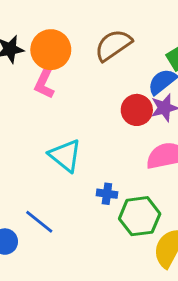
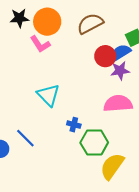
pink L-shape: (44, 83) -> (40, 44), turned -65
red circle: (137, 110) -> (105, 56), moved

